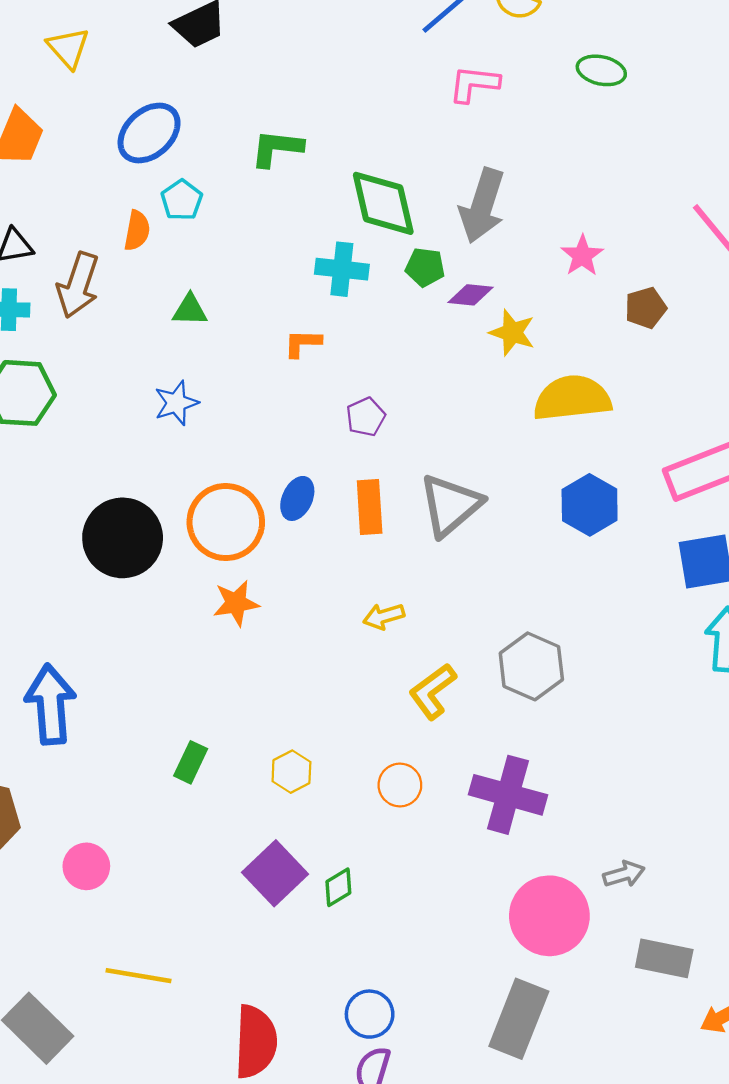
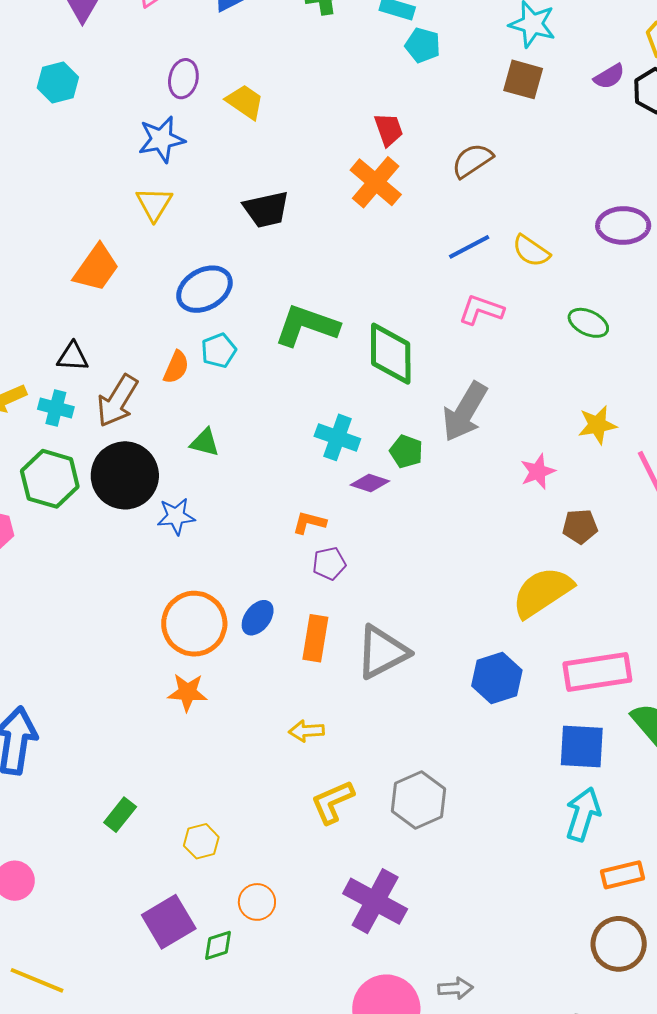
green L-shape: (277, 148) -> (307, 326), size x1.4
green diamond: (383, 203) -> (391, 354), moved
purple diamond: (471, 295) -> (370, 483), moved
yellow star: (512, 333) -> (597, 425), moved, turned 30
orange L-shape: (303, 343) -> (309, 523), moved
yellow semicircle: (572, 398) -> (542, 592), moved, turned -40
black circle: (123, 538) -> (125, 475), moved
orange circle: (400, 785) -> (257, 902), moved

